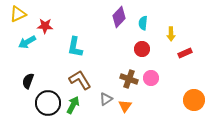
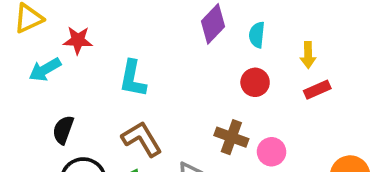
red rectangle: (185, 53) -> (317, 90), moved
pink circle: (151, 78) -> (272, 152), moved
black semicircle: (28, 81) -> (63, 130), moved

